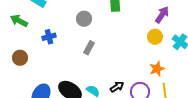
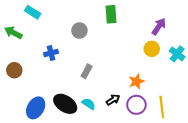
blue cross: (49, 37) -> (51, 53), moved
gray rectangle: (89, 48) -> (87, 71), moved
orange star: (157, 69) -> (136, 81), moved

